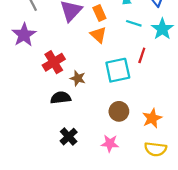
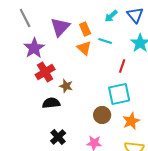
cyan line: (134, 23) -> (105, 41), moved
purple star: (24, 35) -> (34, 48), moved
cyan square: (118, 70) -> (119, 94), moved

